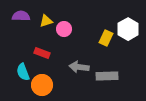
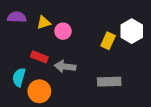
gray arrow: (79, 67) -> (65, 67), moved
cyan semicircle: (23, 72) -> (19, 77), turned 36

